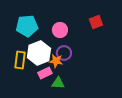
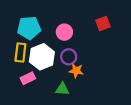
yellow rectangle: (20, 60) -> (20, 52), moved
orange star: (56, 61) -> (76, 71), moved
pink rectangle: (45, 73) -> (28, 78), moved

